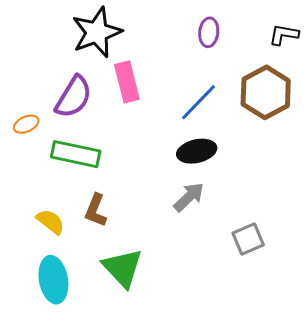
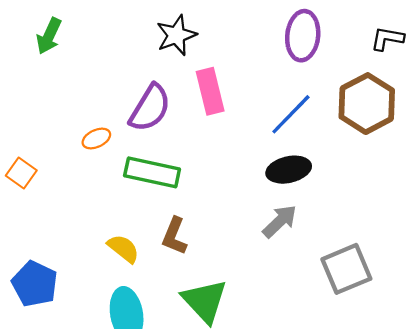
black star: (97, 32) -> (176, 35), size x0.7
purple ellipse: (209, 32) -> (303, 36), size x1.5
gray square: (248, 239) -> (346, 269), size x1.4

